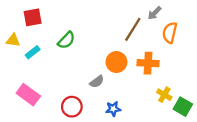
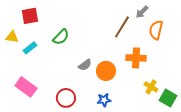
orange circle: (116, 62) -> (106, 71), moved
gray semicircle: (97, 82) -> (85, 65), moved

